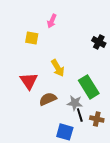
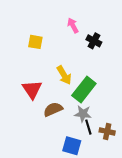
pink arrow: (52, 21) -> (73, 25), moved, turned 128
black cross: (99, 42) -> (94, 41), moved
green rectangle: (89, 87) -> (84, 89), moved, turned 70

